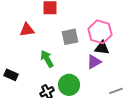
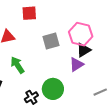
black triangle: (102, 48) -> (84, 50), turned -35
green arrow: (47, 59) -> (17, 65), moved

